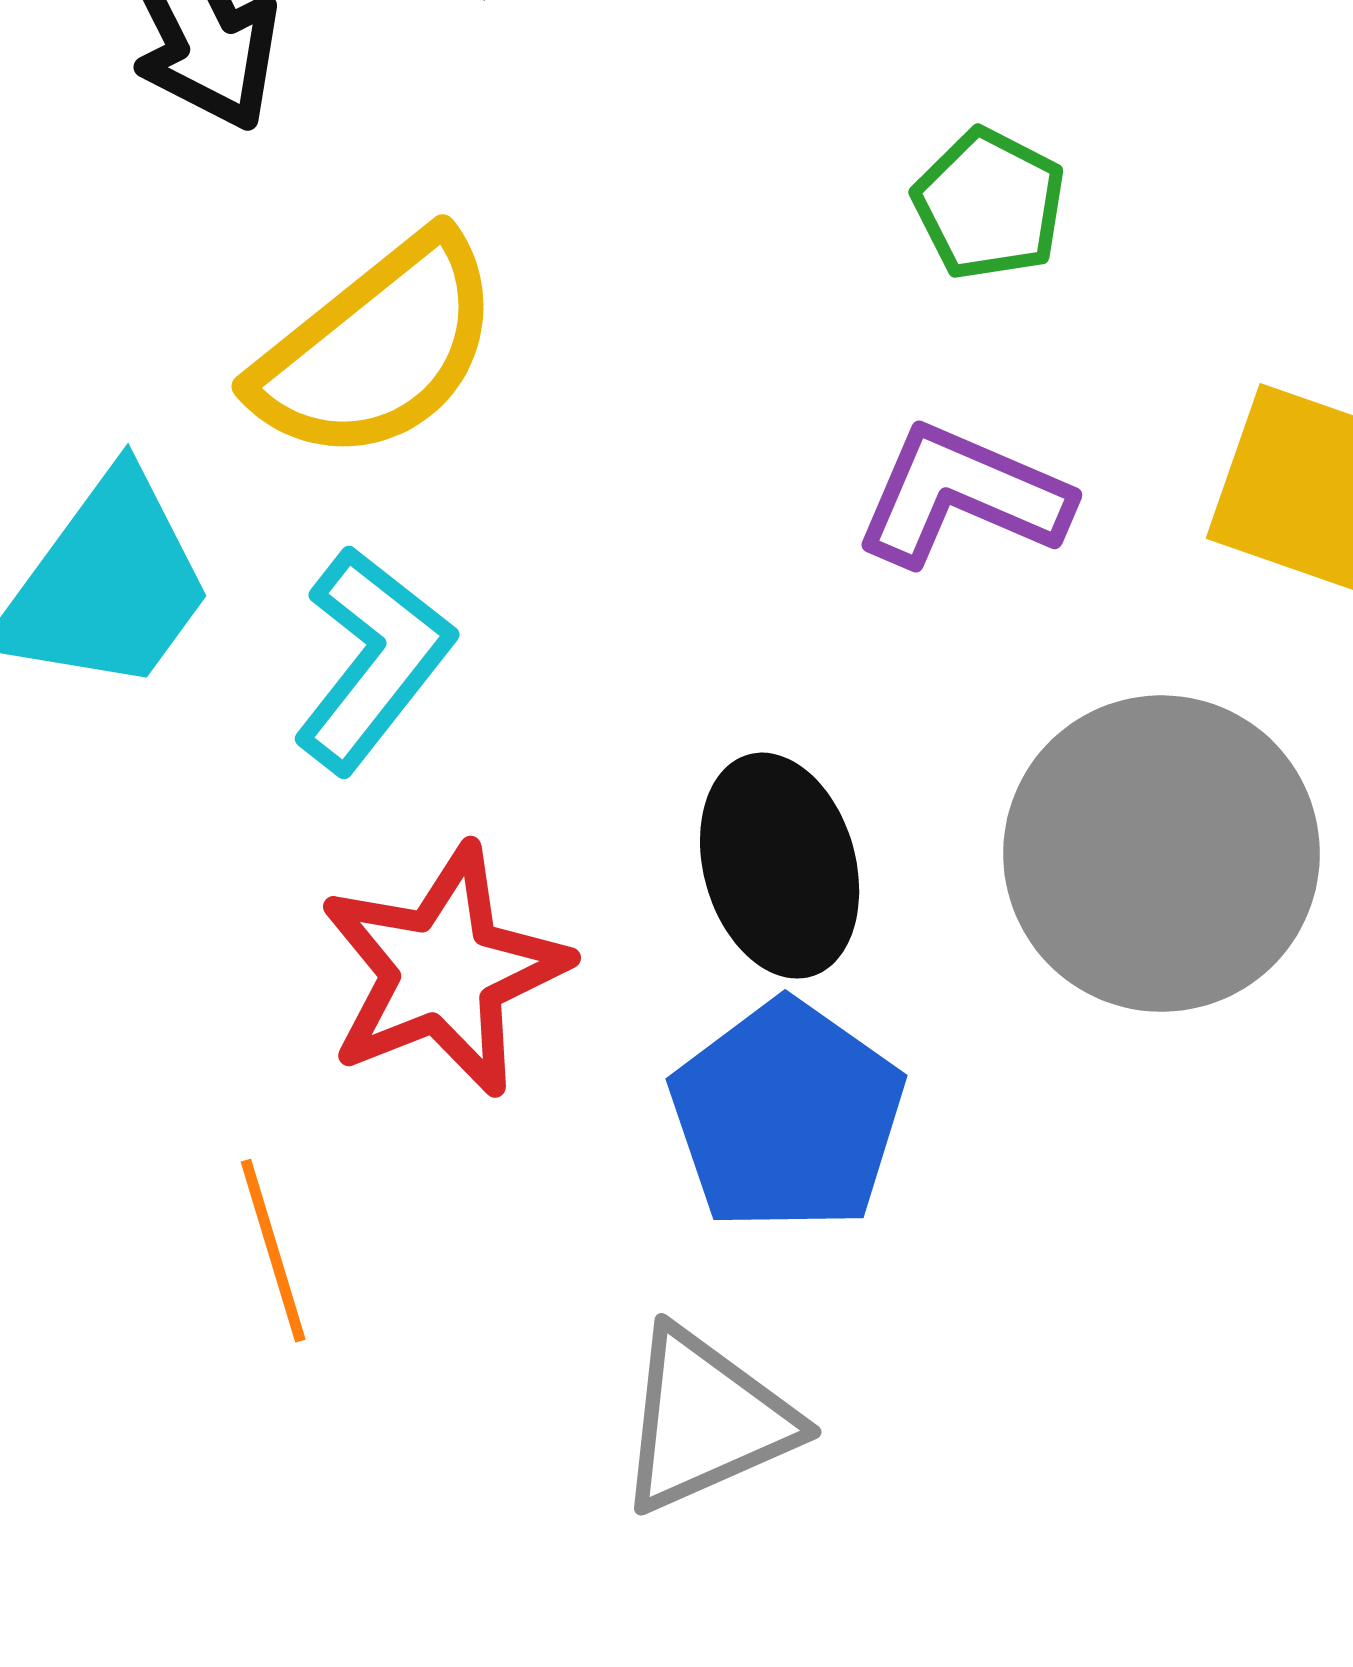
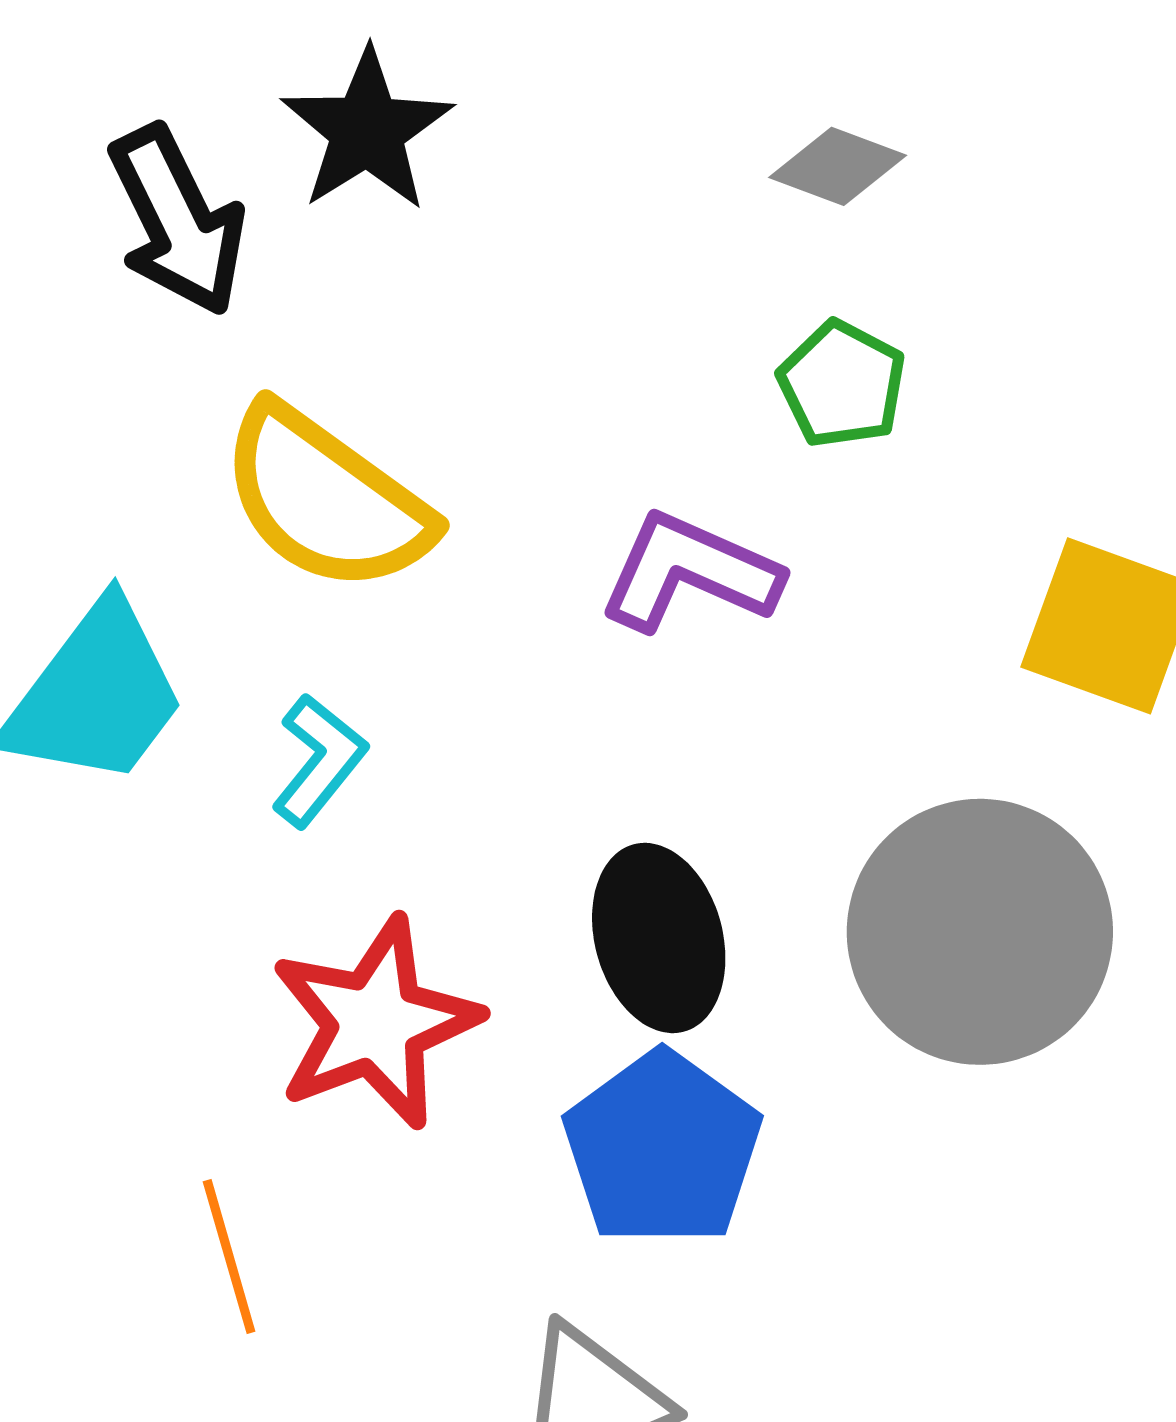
yellow semicircle: (377, 349) -> (326, 499), turned 74
purple L-shape: (962, 496) -> (690, 572), moved
cyan L-shape: (373, 659) -> (319, 760), size x0.7

